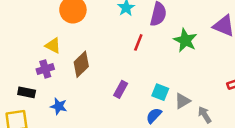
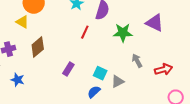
green star: (185, 40) -> (123, 33), turned -30
yellow triangle: (53, 46) -> (22, 22), moved
gray arrow: (205, 115) -> (137, 61), moved

